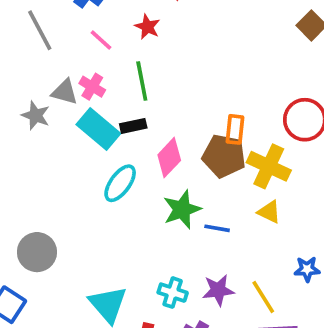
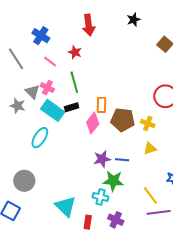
gray triangle: (65, 92) -> (32, 92), turned 35
orange rectangle: (235, 129) -> (102, 105), moved
yellow cross: (269, 166) -> (148, 123), size x0.6
cyan ellipse: (120, 183) -> (40, 138), moved
green star: (182, 209) -> (113, 181), moved, turned 30
yellow triangle: (269, 212) -> (150, 148), turned -40
purple star: (218, 290) -> (102, 159), moved

